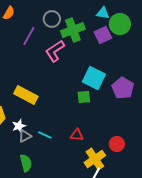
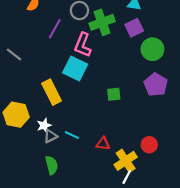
green circle: (120, 24) -> (152, 49), moved
pink L-shape: (55, 51) -> (83, 45), turned -35
cyan square: (94, 78) -> (75, 69), moved
yellow rectangle: (26, 95) -> (52, 92), turned 35
red triangle: (77, 135) -> (103, 144), moved

